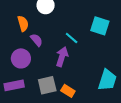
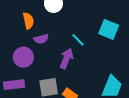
purple semicircle: (36, 40) -> (41, 39), turned 112

